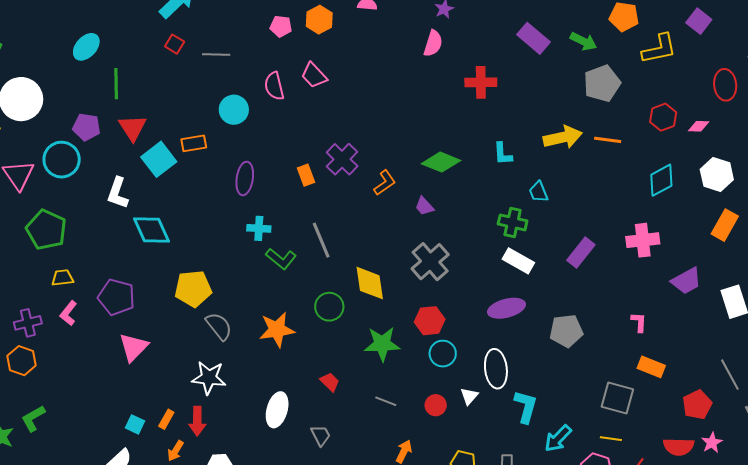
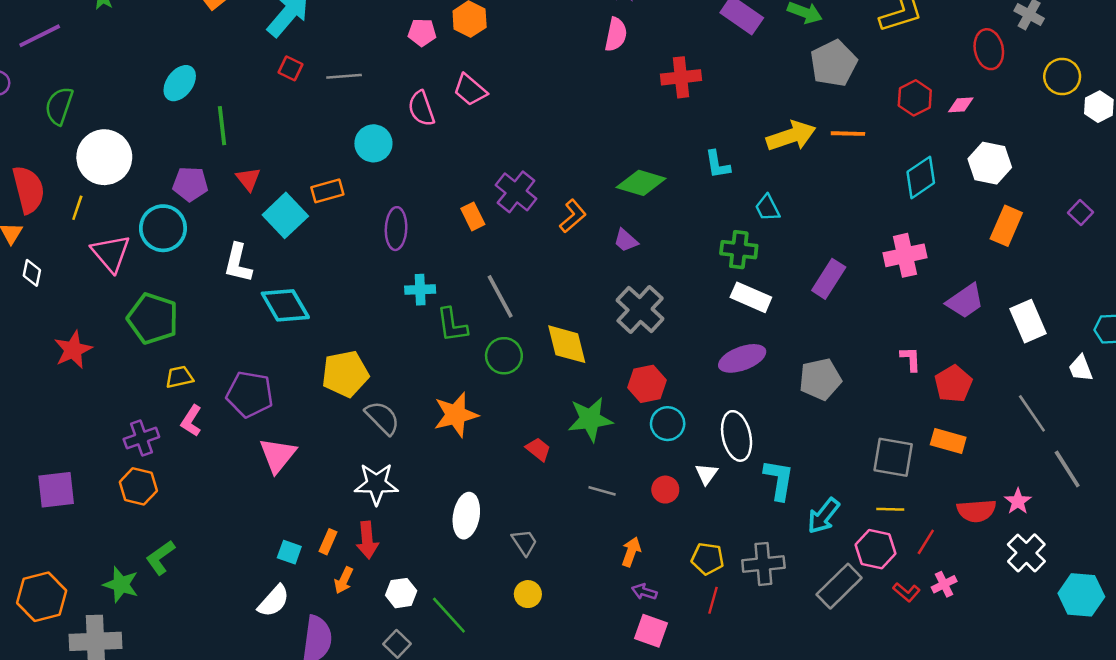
red triangle: (133, 128) -> (248, 179), size x0.7
green L-shape: (281, 259) -> (452, 325), turned 48
green circle: (329, 307) -> (504, 356), moved
orange rectangle: (651, 367) -> (948, 441), moved
red trapezoid: (330, 382) -> (538, 449), moved
red pentagon: (697, 405) -> (953, 384), moved

